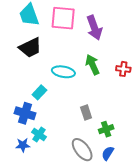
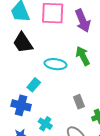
black trapezoid: (30, 48) -> (23, 43), turned 85
cyan cross: (39, 134) -> (45, 124), moved

